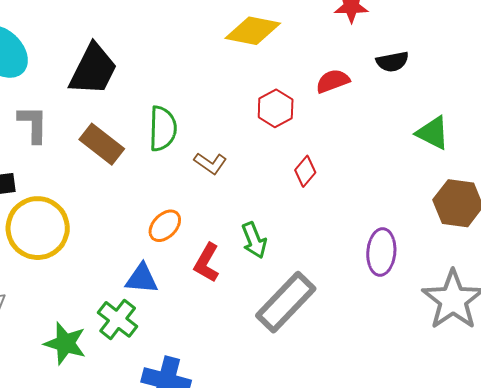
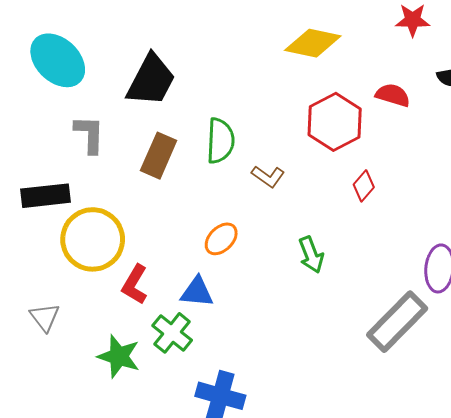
red semicircle: (333, 81) -> (393, 95), turned 36
red hexagon: (276, 108) -> (335, 122), size x1.5
brown rectangle: (102, 144) -> (159, 156), turned 75
red L-shape: (207, 263) -> (135, 285), moved
gray rectangle: (286, 302) -> (397, 322), moved

